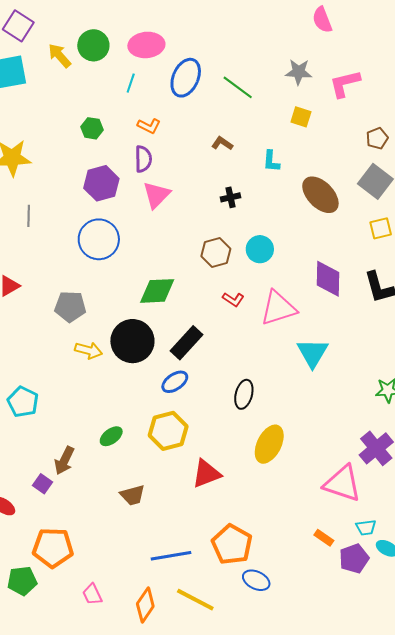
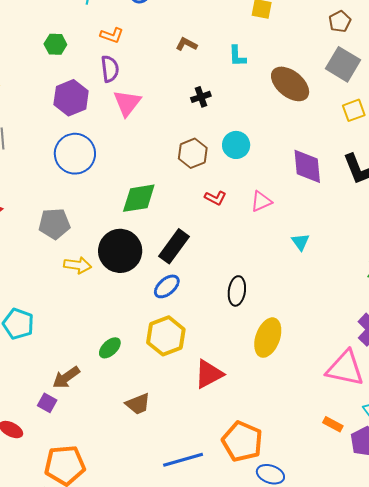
pink triangle: (278, 308) -> (261, 201), size x0.6
cyan triangle: (313, 353) -> (300, 242), size x0.6
brown arrow: (64, 461) -> (66, 377), turned 36

